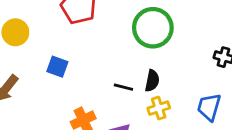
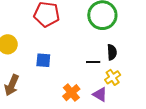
yellow cross: (159, 108) -> (113, 77), moved

